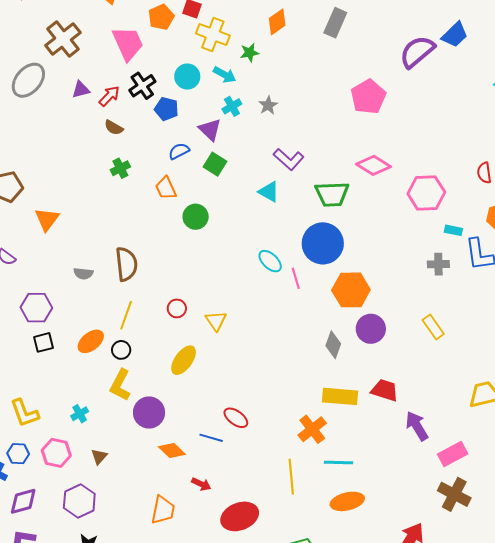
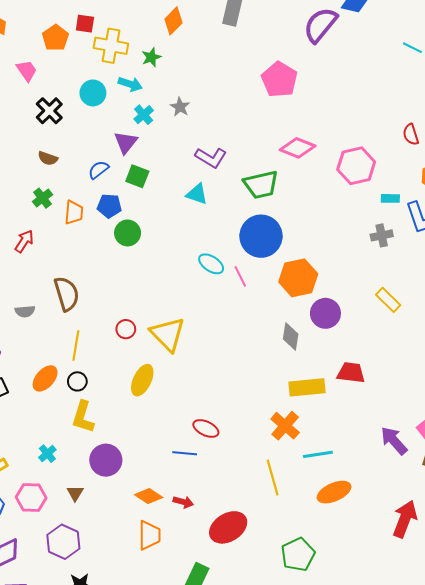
pink trapezoid: (128, 43) -> (27, 71), size x0.6
red arrow: (109, 96) -> (24, 241), moved
blue pentagon: (166, 109) -> (109, 206), moved
brown semicircle: (114, 128) -> (48, 158), moved
purple triangle: (210, 130) -> (126, 142), turned 35
orange trapezoid: (166, 188) -> (74, 213), moved, turned -140
yellow triangle: (216, 321) -> (168, 334), size x1.6
purple circle: (149, 412) -> (106, 460), moved
purple arrow: (417, 426) -> (394, 441), moved
orange diamond: (172, 451) -> (149, 496), moved

